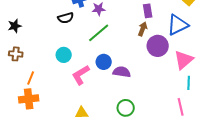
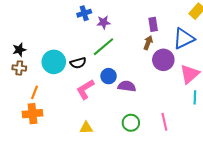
black semicircle: (66, 18) -> (78, 63), moved
black star: (15, 26) -> (19, 50), moved
cyan circle: (64, 55) -> (54, 62), moved, size x1.5
pink line: (181, 107) -> (164, 122), moved

